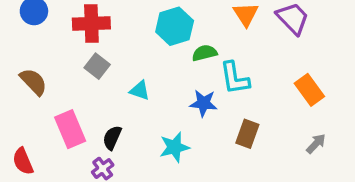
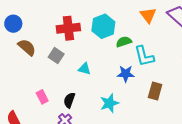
red cross: (91, 23) -> (68, 28), moved
brown semicircle: (33, 82) -> (27, 47), moved
pink rectangle: (70, 129) -> (42, 97), size x0.6

